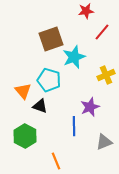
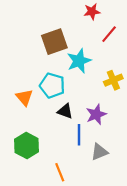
black triangle: (40, 106) -> (65, 111), moved
gray triangle: (104, 142) -> (99, 152), moved

